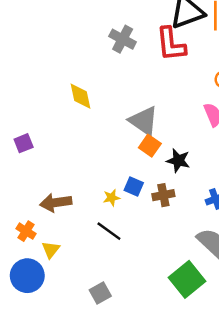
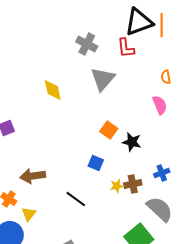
red L-shape: (171, 44) -> (126, 48), size x0.7
gray triangle: (144, 121) -> (103, 79), moved, turned 36
brown cross: (163, 195) -> (133, 184), moved
yellow star: (111, 198) -> (117, 186), moved

